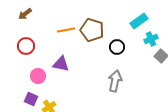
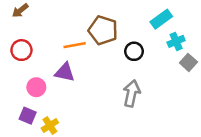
orange line: (66, 30) -> (75, 45), moved

